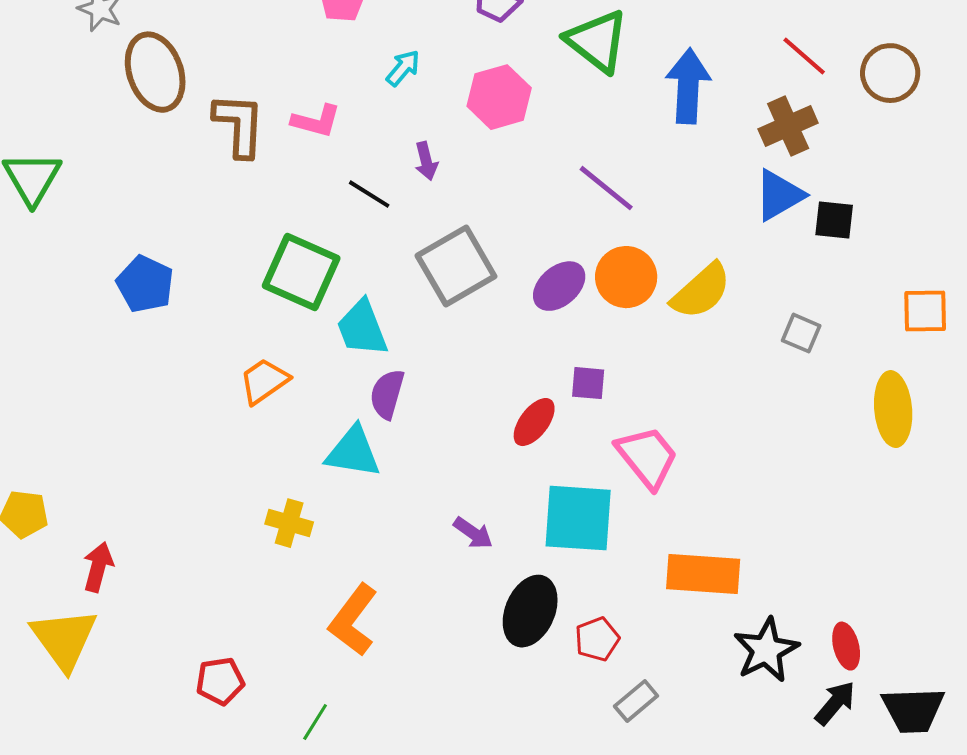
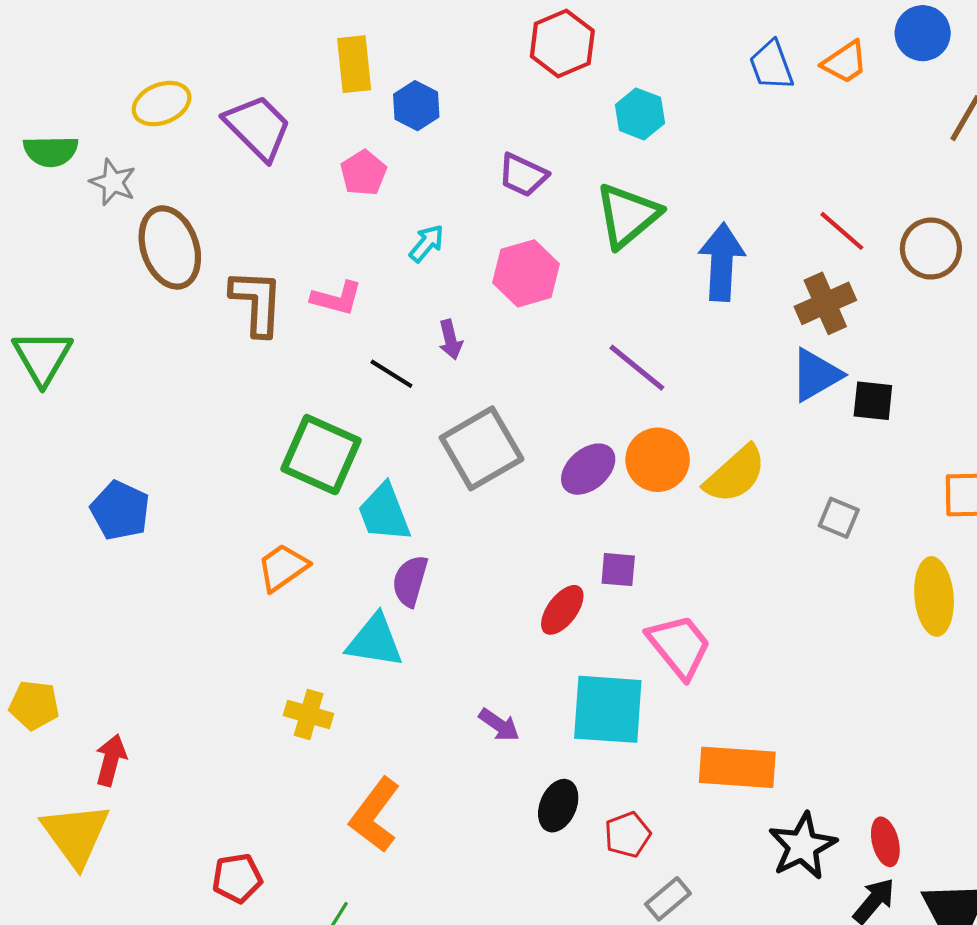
green triangle: (597, 41) -> (628, 215), turned 42
blue pentagon: (145, 284) -> (120, 511), moved
black ellipse: (530, 611) -> (558, 806), size x0.7

